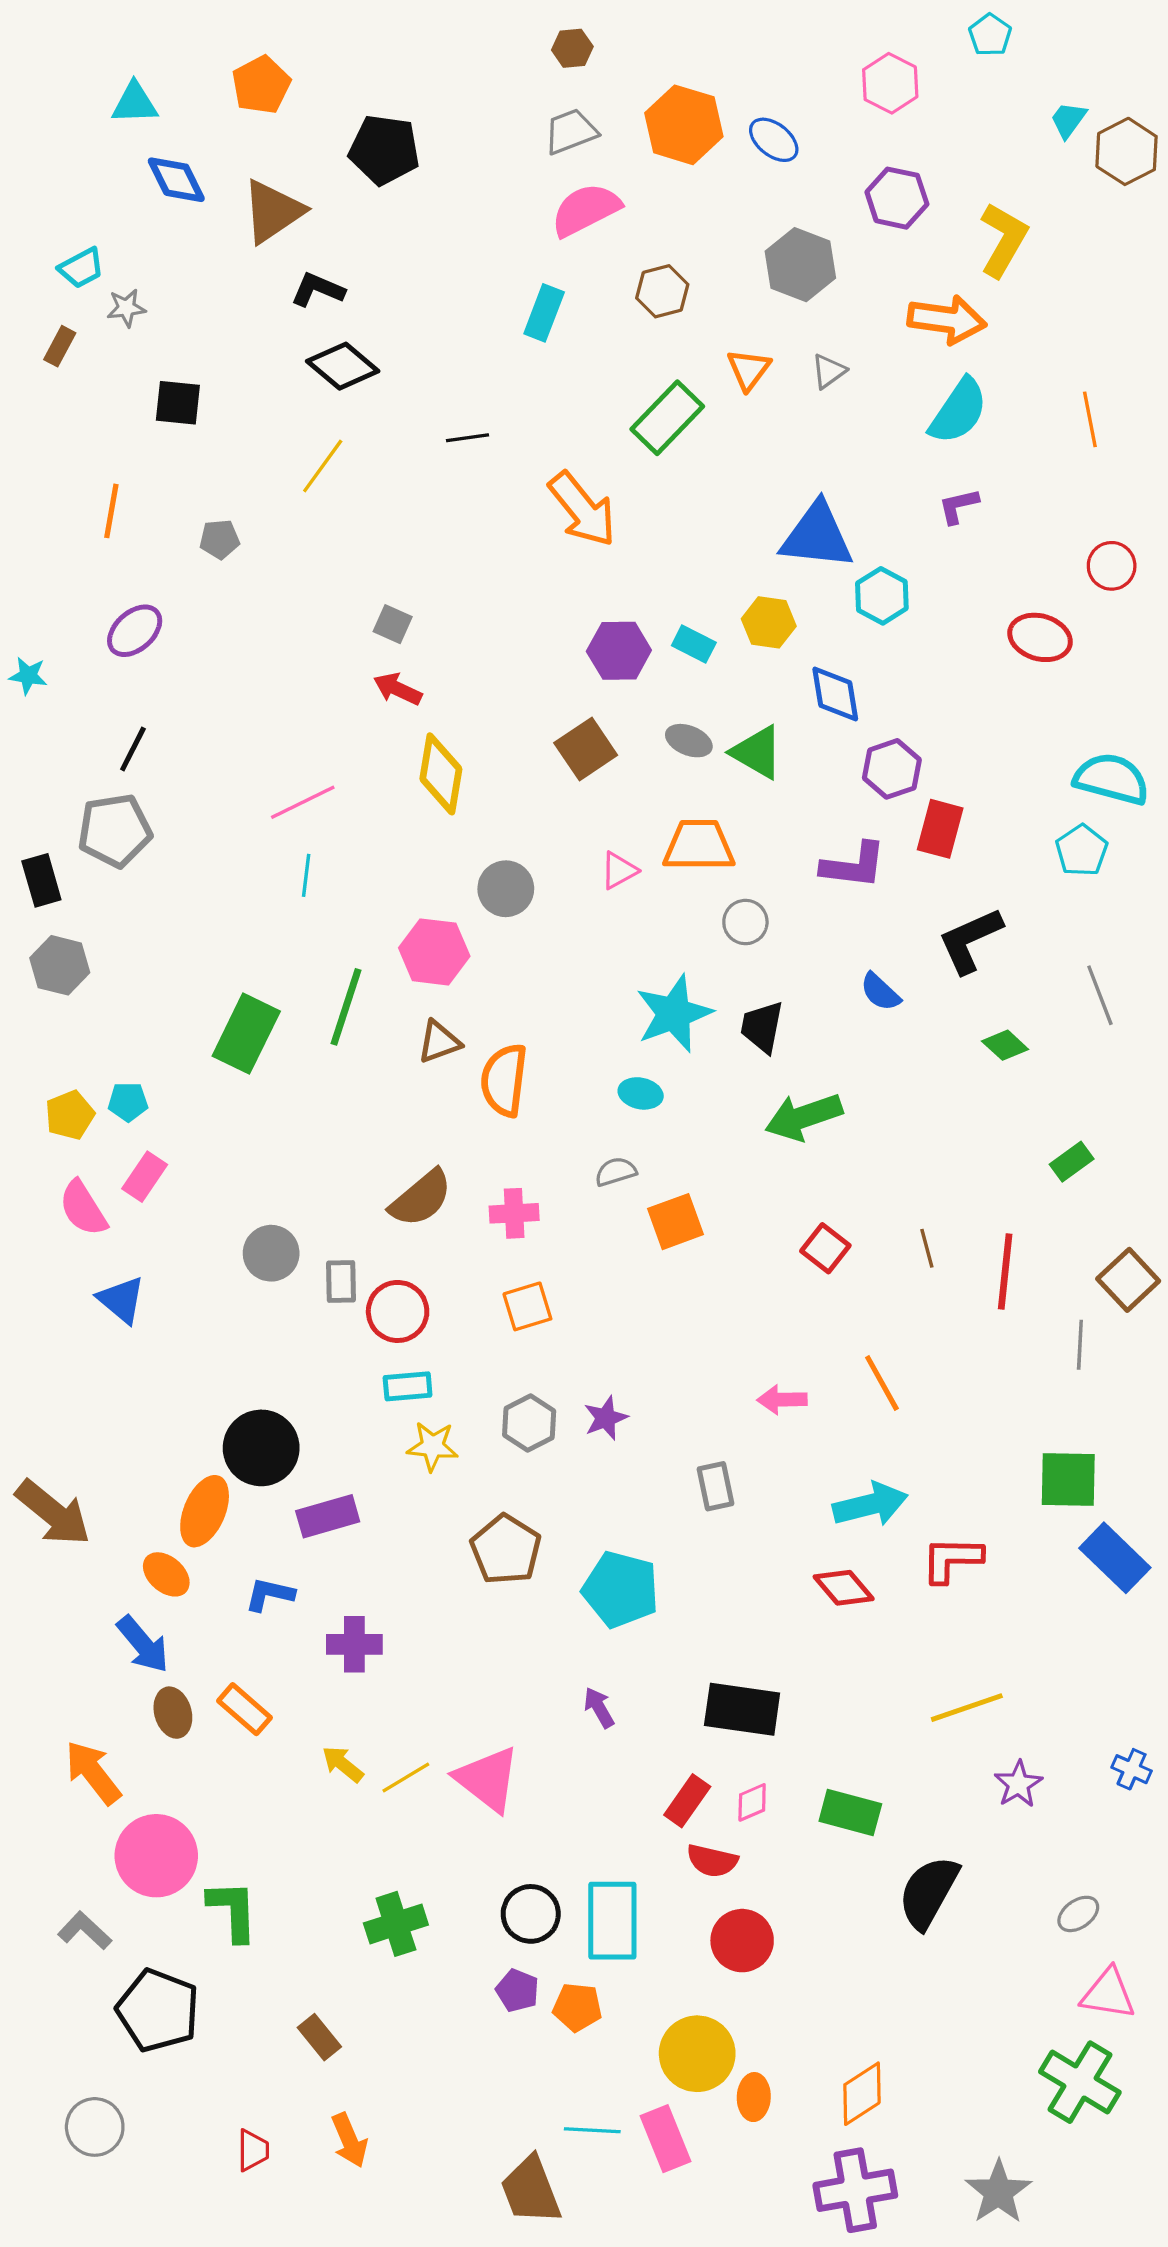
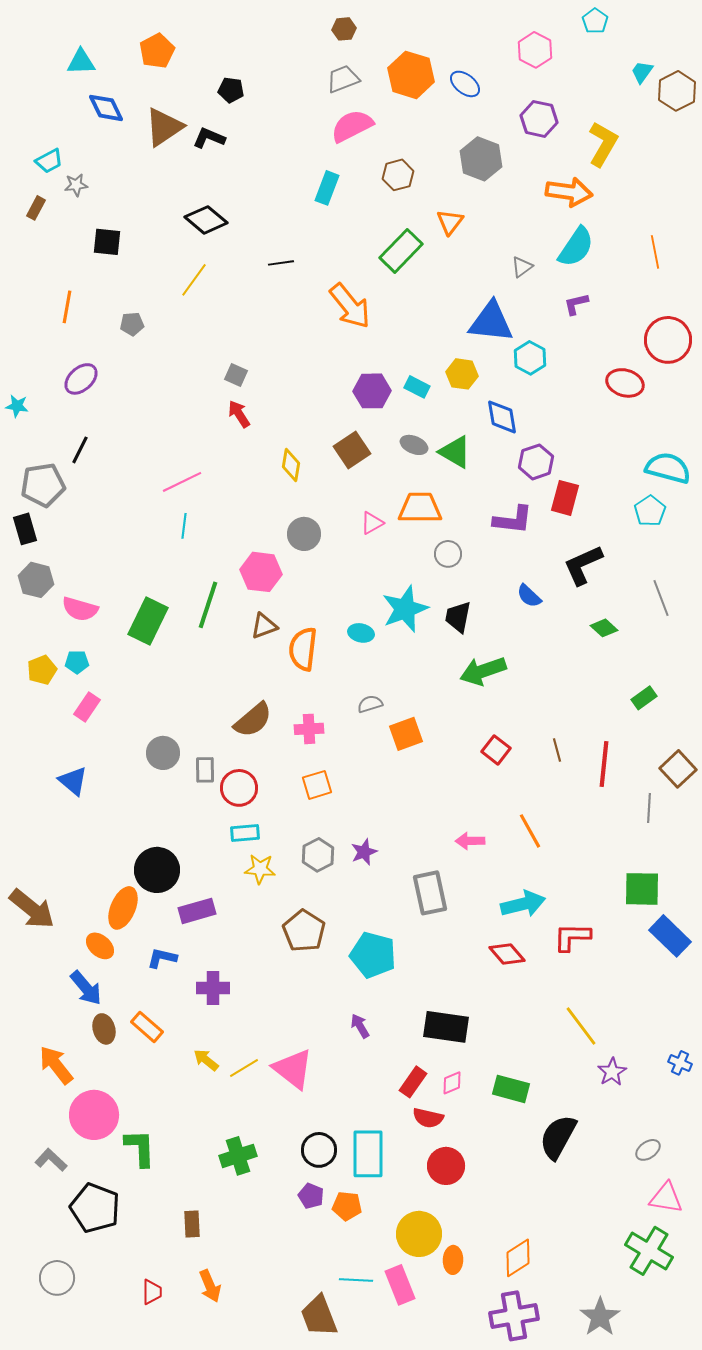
black pentagon: (384, 150) -> (231, 90), size x0.6
black L-shape: (318, 290) -> (209, 138), moved
gray triangle: (829, 371) -> (522, 267), moved
red circle: (1112, 566) -> (668, 340), size x1.6
red arrow: (398, 689) -> (239, 414), turned 32
yellow diamond: (441, 774) -> (291, 465), moved, size x0.7
gray pentagon: (115, 830) -> (43, 485), moved
cyan ellipse: (641, 1093) -> (361, 633), moved
pink semicircle: (83, 1208) -> (80, 609), moved, turned -42
gray rectangle: (715, 1486) -> (430, 893), size x1.5
yellow line: (967, 1708) -> (581, 1026), turned 72
brown rectangle: (319, 2037) -> (192, 1224), turned 36

